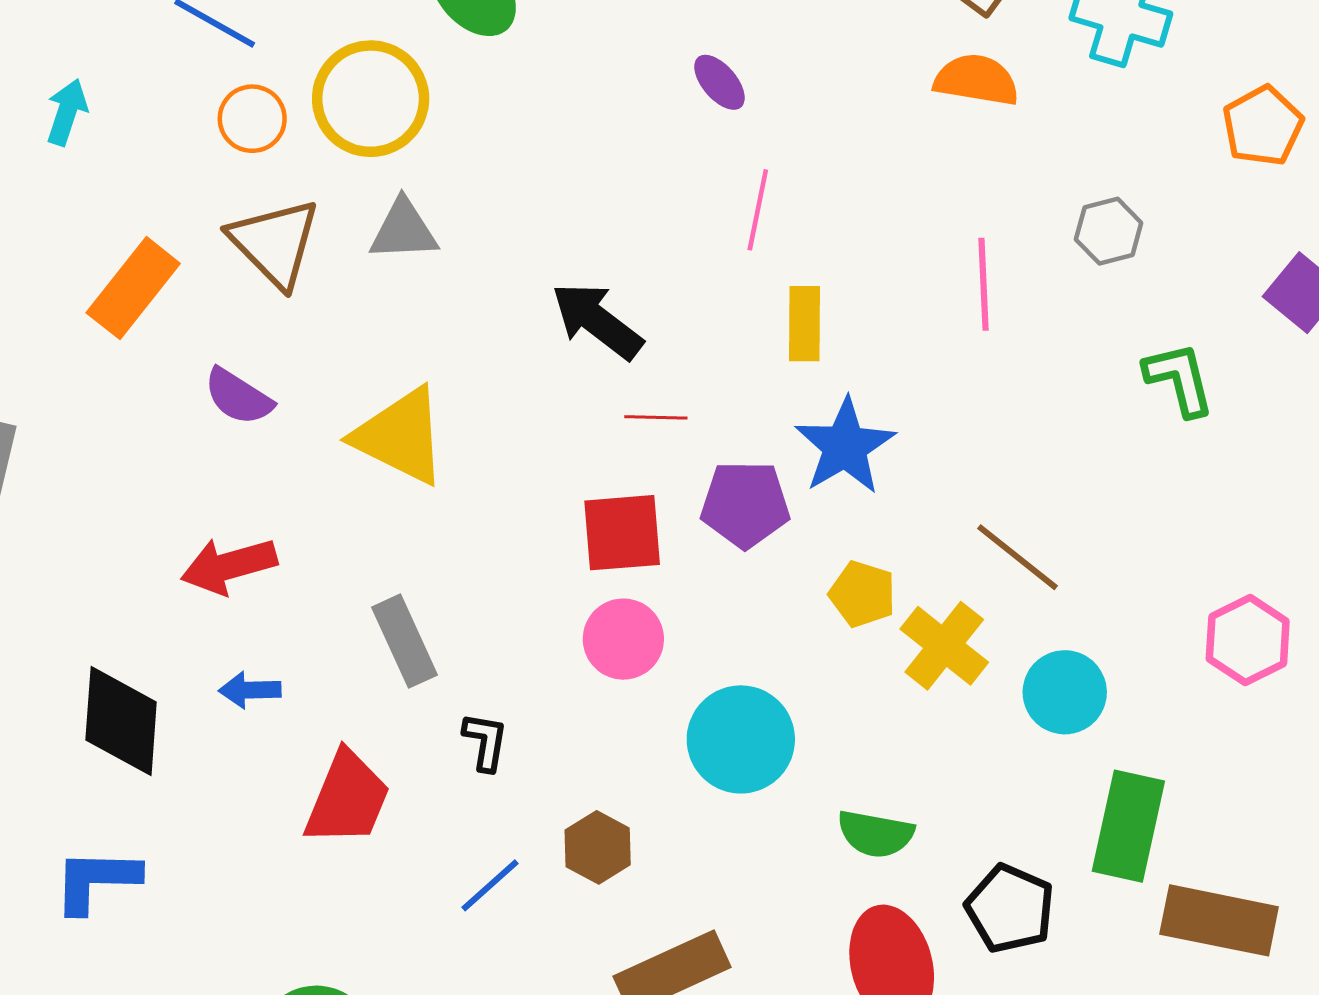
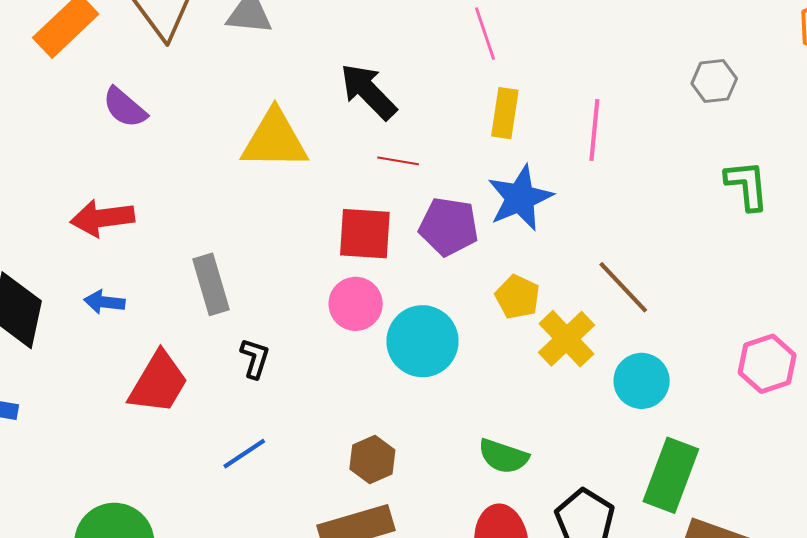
pink line: (758, 210) -> (485, 34), turned -38
pink line: (984, 284) -> (594, 130), moved
yellow triangle: (400, 436) -> (275, 140), moved, turned -34
cyan circle: (741, 739) -> (423, 341), moved
brown hexagon: (598, 847) -> (372, 459), moved

